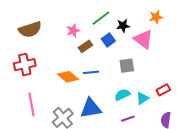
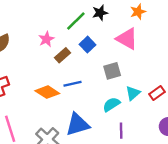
black star: (123, 26) -> (100, 13), moved
cyan triangle: (142, 98) -> (133, 93), moved
purple line: (128, 119) -> (121, 131), turned -64

